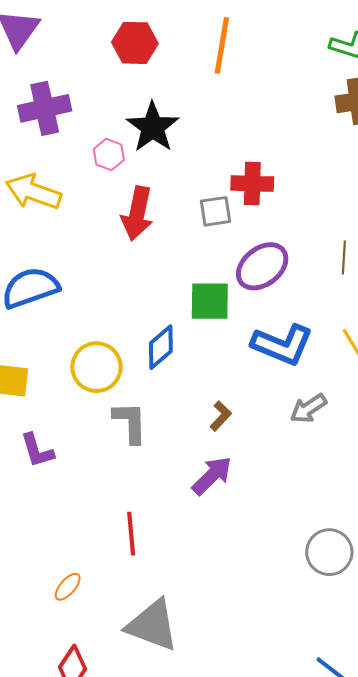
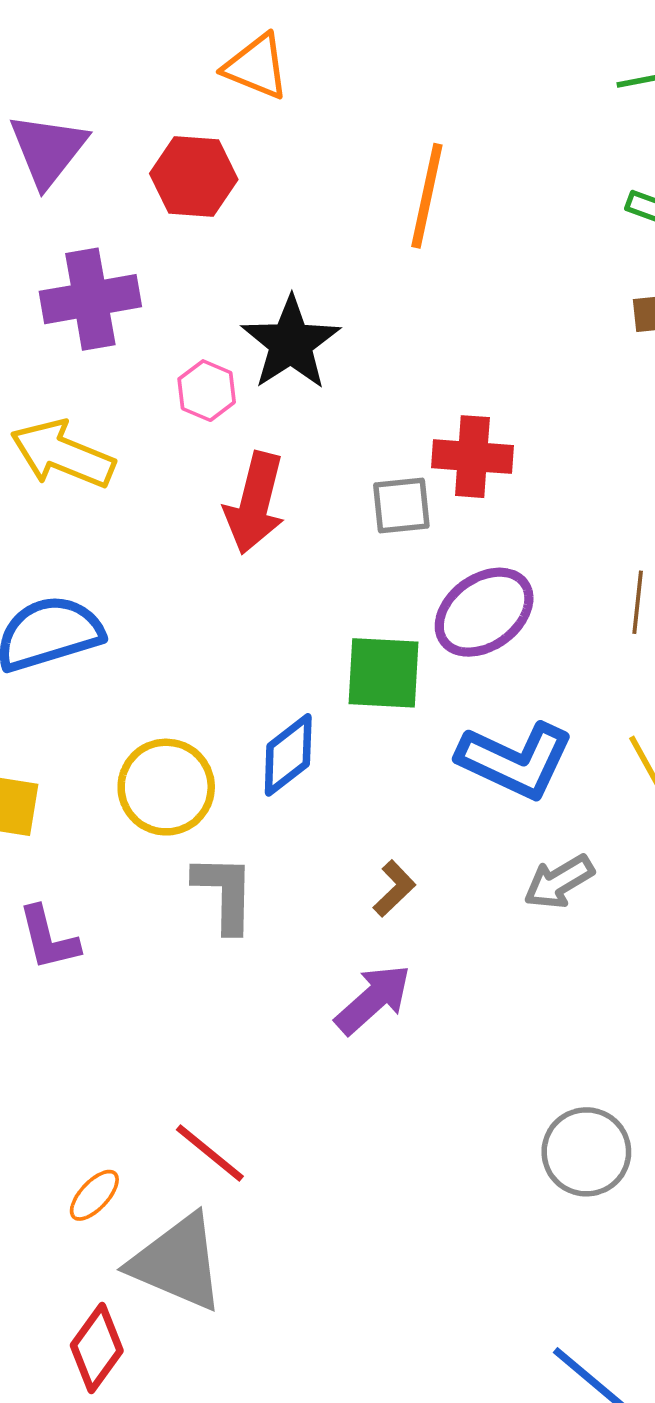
red hexagon: (135, 43) -> (194, 177), moved
red line: (131, 534) -> (210, 1153), moved, turned -48
gray triangle: (152, 625) -> (177, 1262), moved

